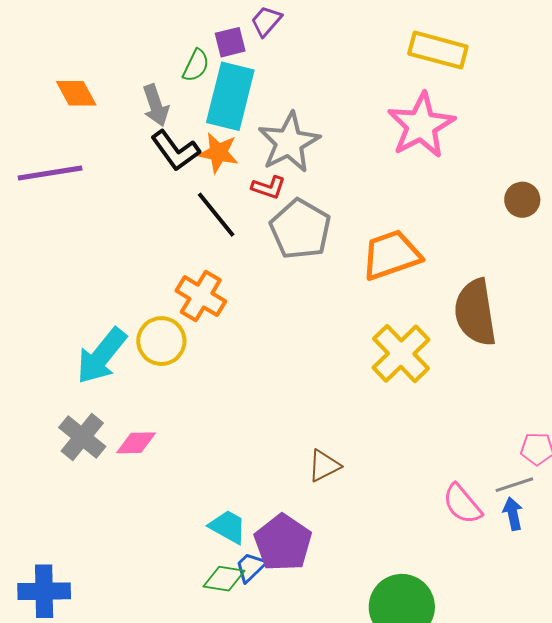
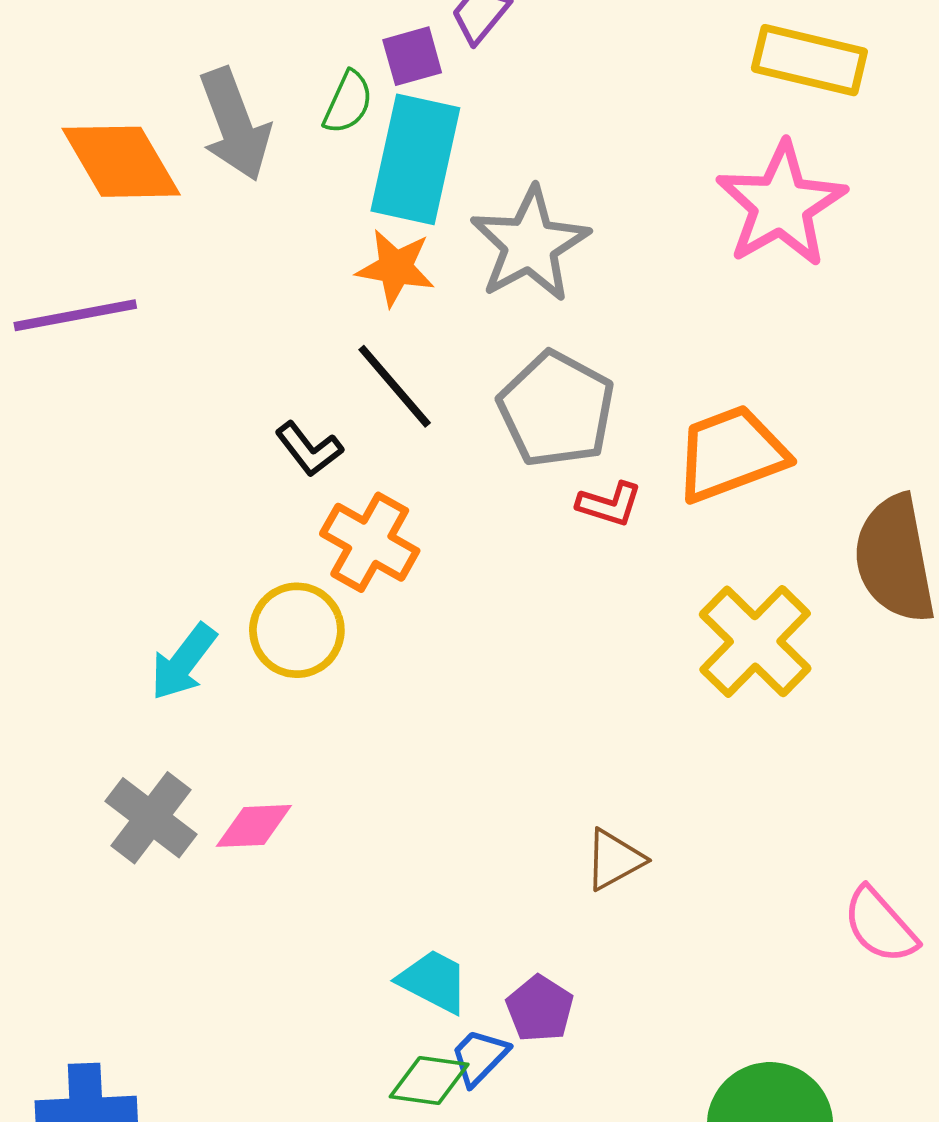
orange diamond: (76, 93) -> (121, 162), size x1.5
gray arrow: (156, 105) -> (235, 124), moved, size x1.4
black L-shape: (175, 150) -> (309, 449), moved, size x0.7
red L-shape: (269, 187) -> (609, 504), moved
cyan arrow: (102, 356) -> (183, 662), size x0.7
purple pentagon: (283, 543) -> (540, 1009), size x0.6

